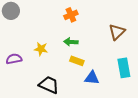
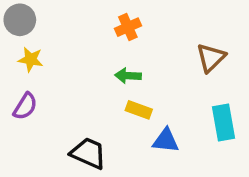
yellow star: (41, 49) -> (31, 59), moved
purple semicircle: (14, 59) -> (25, 106), turned 133

